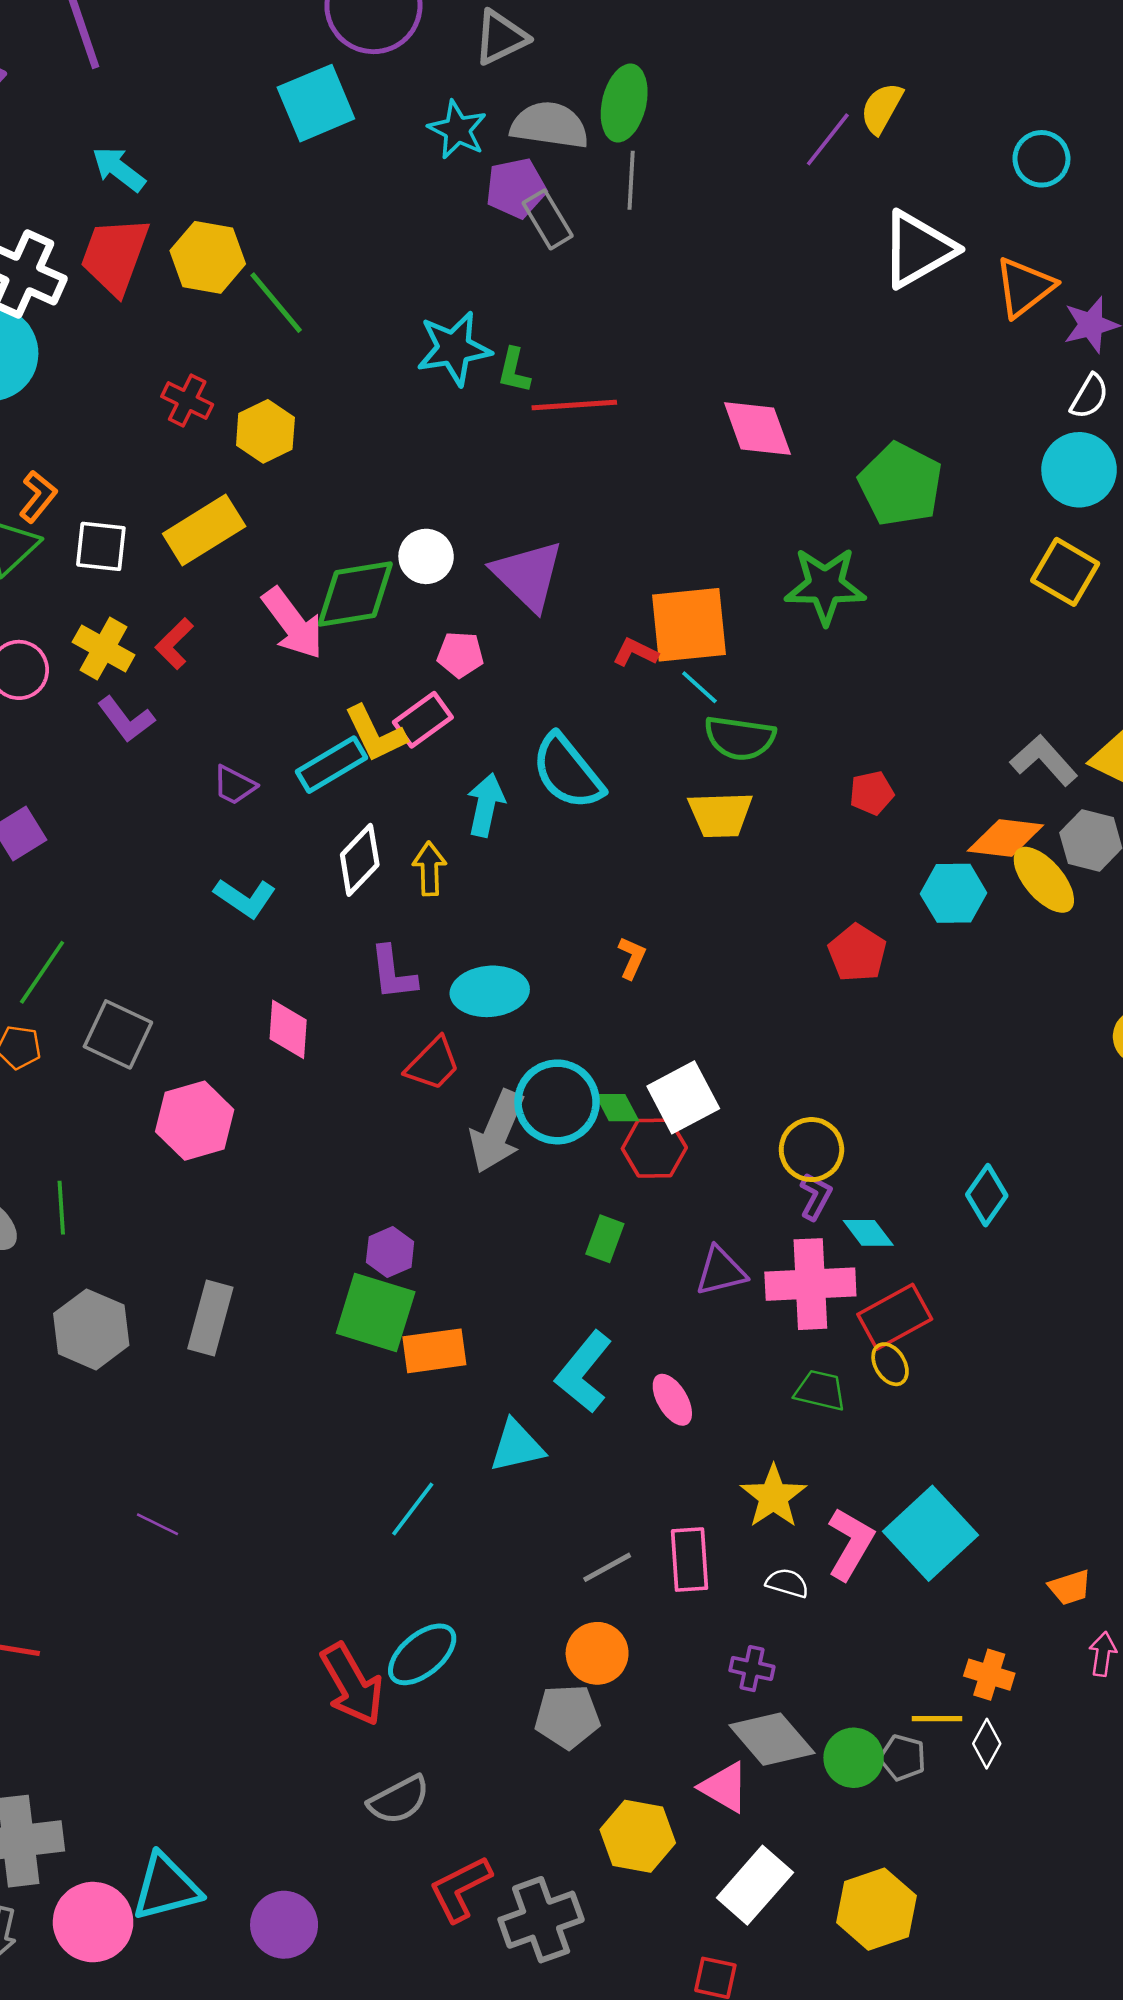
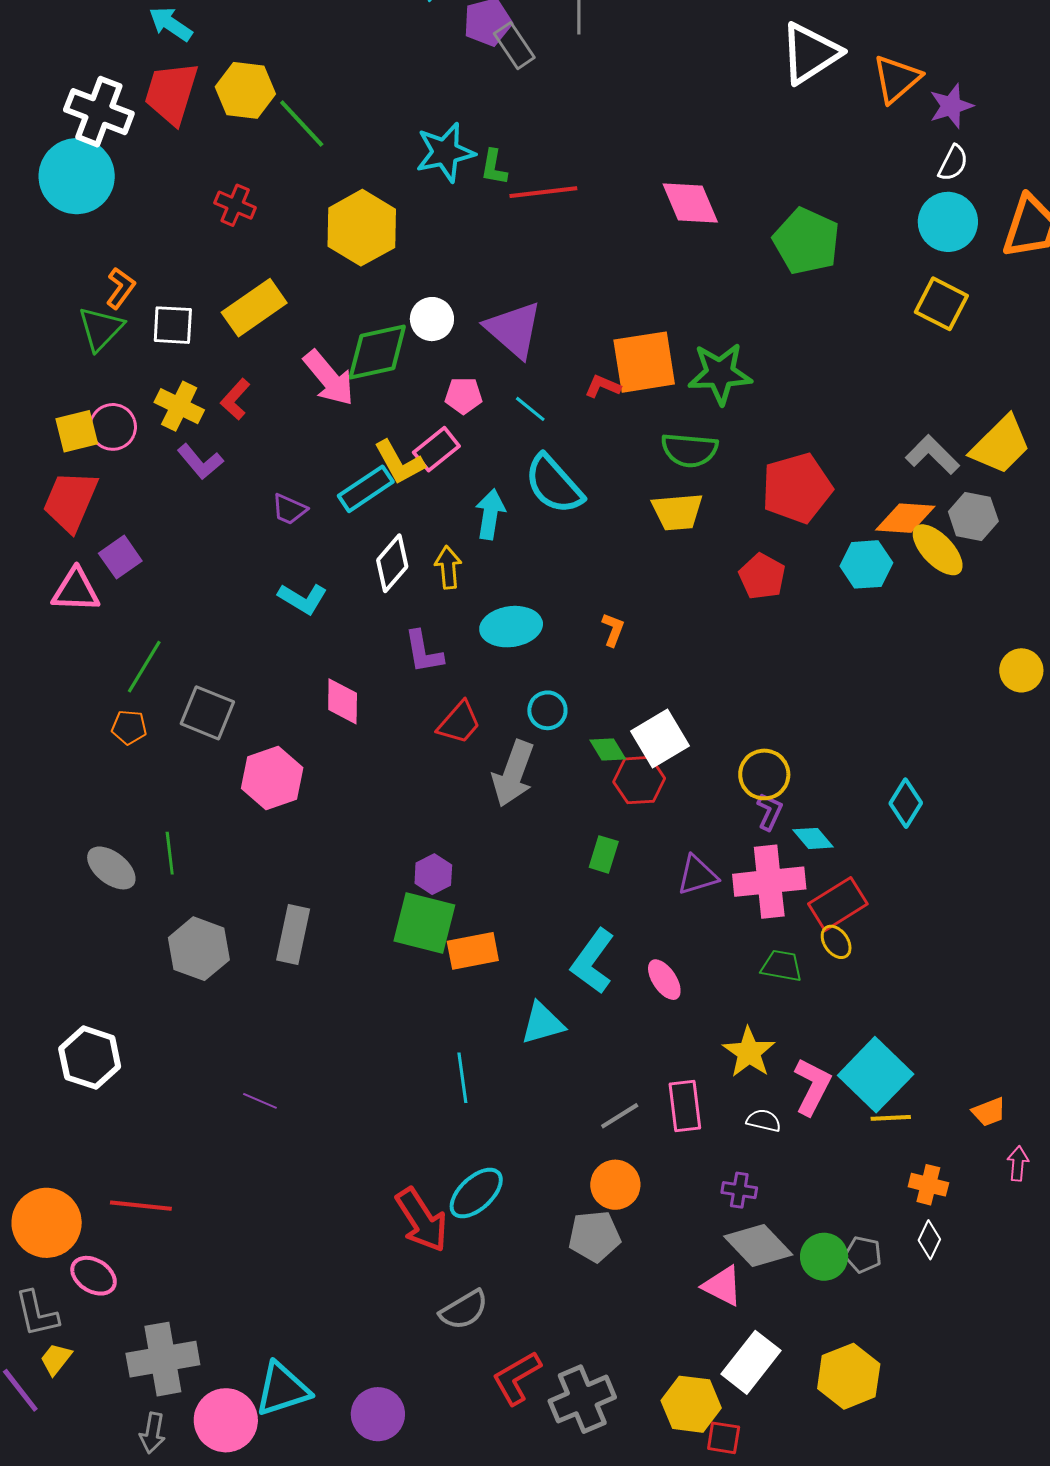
yellow hexagon: (265, 431) -> (362, 228), moved, size x1.5
green star: (825, 586) -> (720, 374), moved
cyan line: (699, 687) -> (530, 409), moved
red pentagon: (872, 793) -> (797, 488), size x2.0
red pentagon: (857, 953) -> (762, 576), moved
cyan ellipse: (490, 991) -> (511, 627), moved
cyan circle: (557, 1102) -> (547, 710), moved, size x0.6
cyan line: (413, 1509) -> (462, 1078), turned -42
yellow line: (937, 1719) -> (891, 1118), moved
yellow hexagon: (638, 1836) -> (691, 1404), moved

